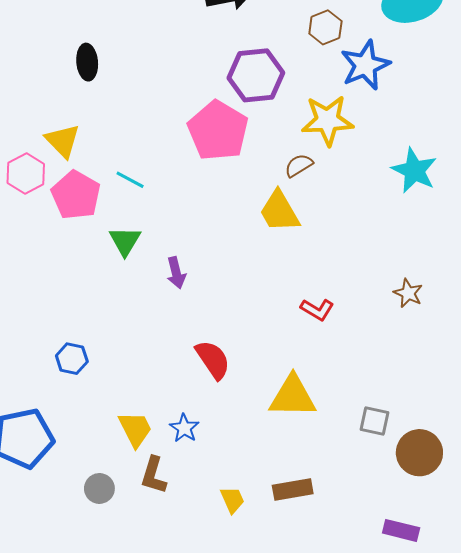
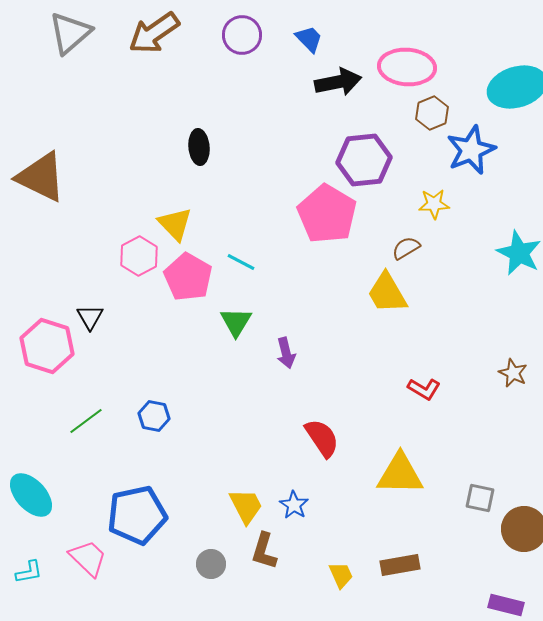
yellow star: (327, 120) -> (434, 204), size x0.6
blue hexagon: (72, 359) -> (154, 416), moved

